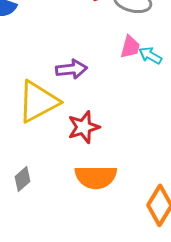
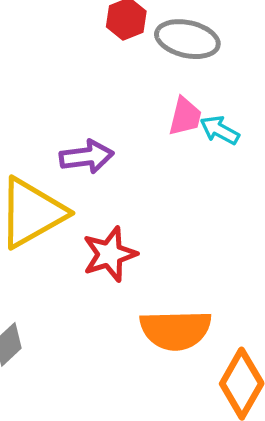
orange semicircle: (96, 177) -> (176, 330), moved

